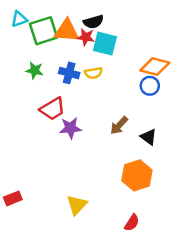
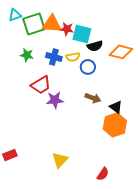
black semicircle: (93, 22) -> (95, 46), moved
blue circle: (150, 86) -> (88, 67), moved
brown arrow: (119, 125) -> (93, 98), turned -112
orange hexagon: (137, 175) -> (115, 125), moved

